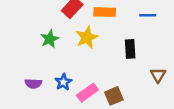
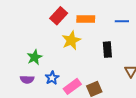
green star: (50, 39) -> (35, 57), moved

